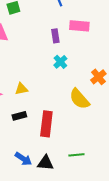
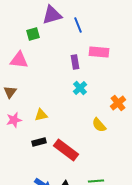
yellow semicircle: (79, 99) -> (99, 125), size x0.7
red rectangle: (46, 124) -> (66, 150), turned -60

